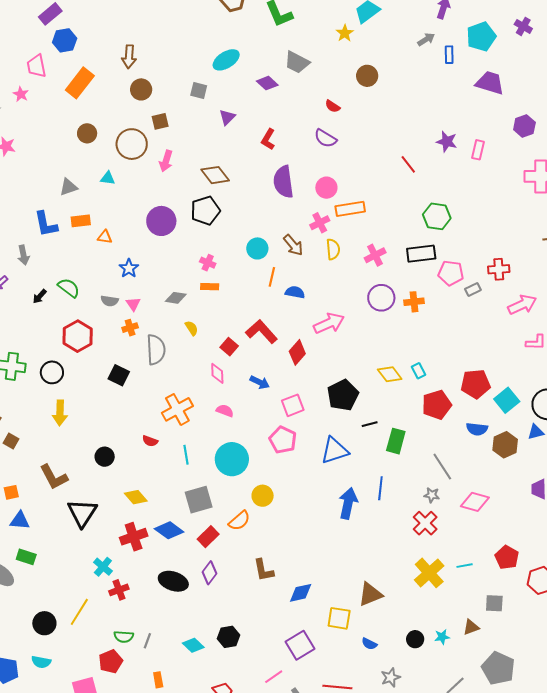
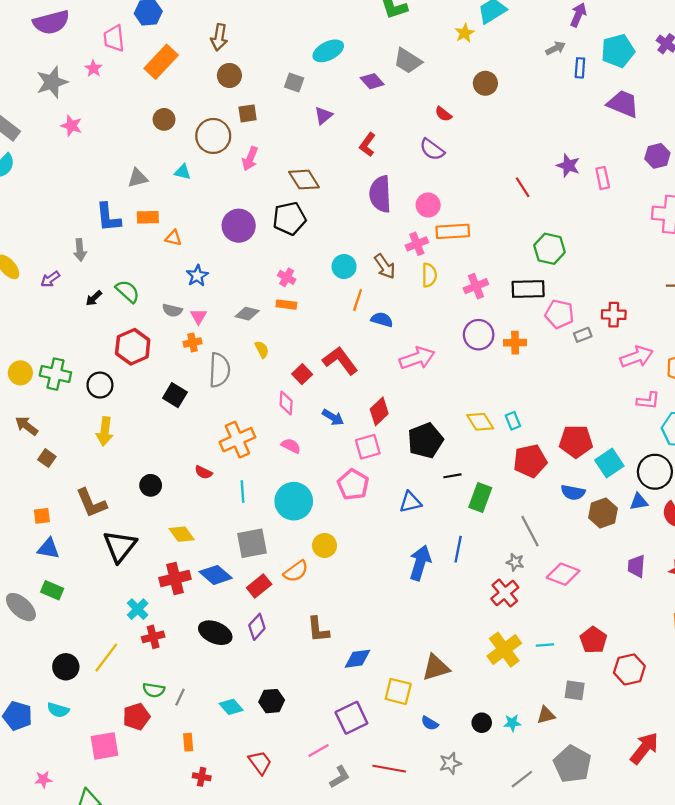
pink rectangle: (478, 150) -> (603, 178), turned -30
red diamond: (297, 352) -> (379, 411), moved
blue triangle: (335, 451) -> (410, 502), size x0.7

